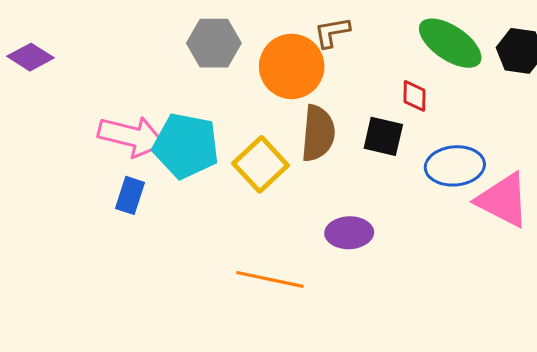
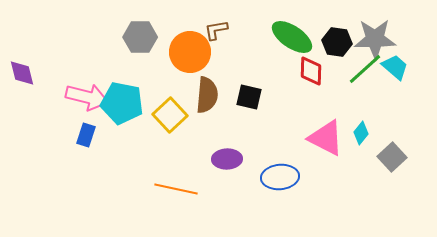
purple diamond: (31, 57) -> (22, 73), moved, turned 44
red diamond: (414, 96) -> (311, 71), moved, size x1.4
blue ellipse: (455, 166) -> (280, 177), moved

